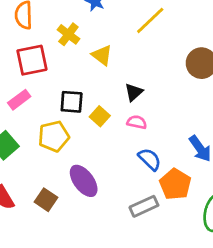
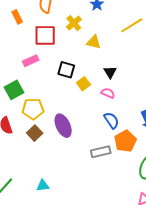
yellow triangle: (102, 55) -> (94, 42), turned -35
black triangle: (134, 92) -> (110, 72), turned -32
yellow pentagon: (54, 136) -> (33, 109), moved

